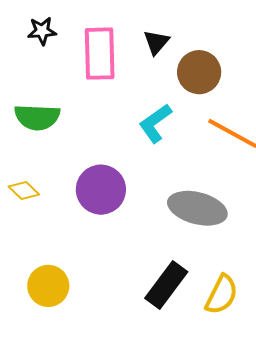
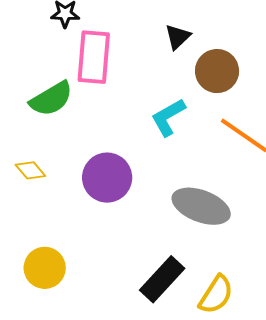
pink rectangle: (100, 54) -> (94, 57), moved
green semicircle: (37, 117) -> (51, 99), turned -39

